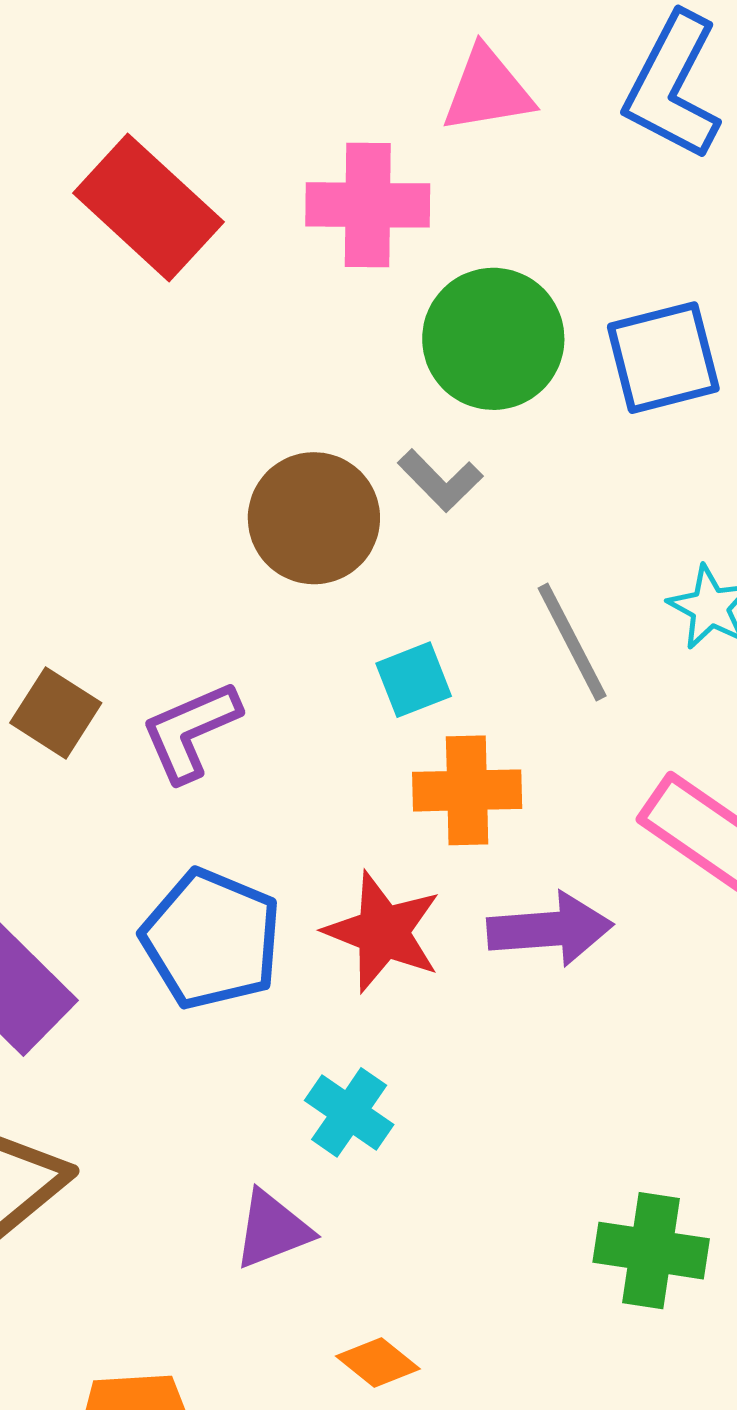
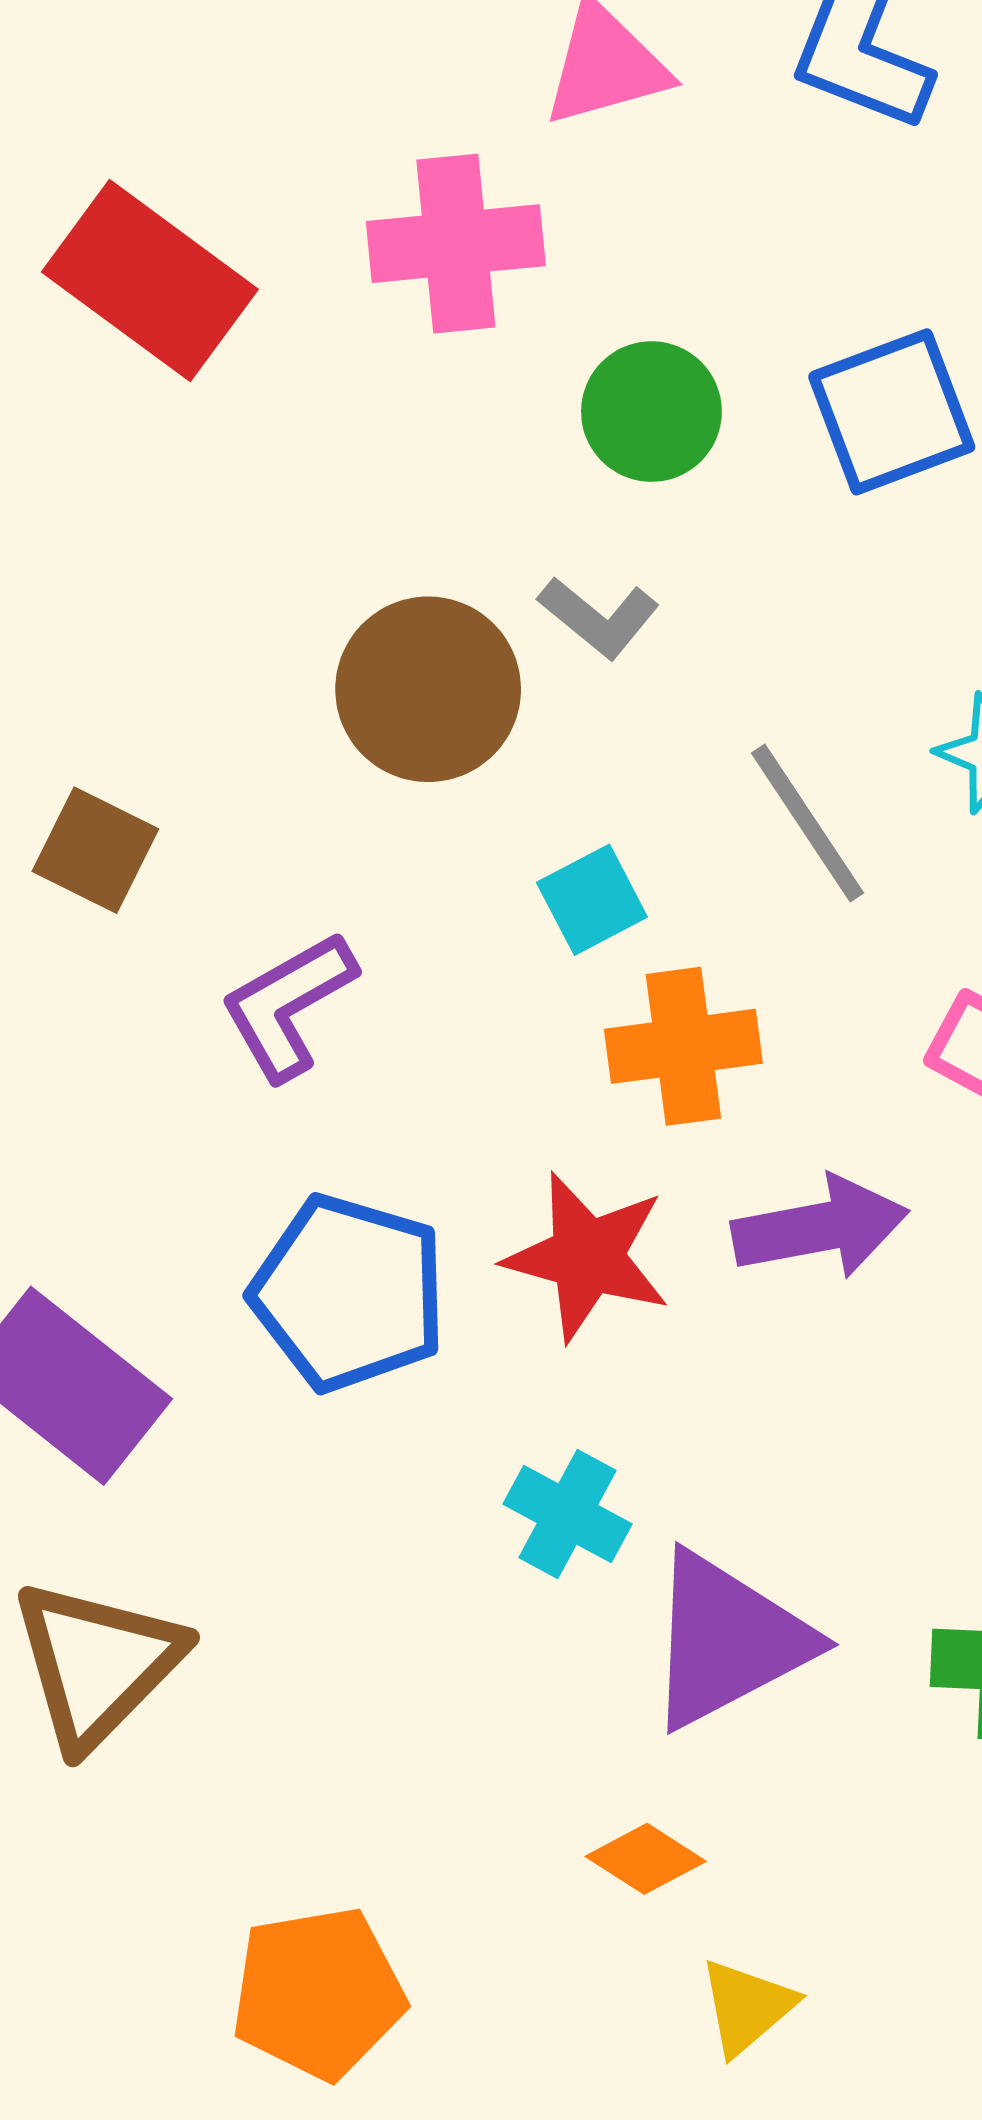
green circle: (493, 339) -> (651, 412), size x0.7
brown square: (56, 713) -> (95, 850), moved
purple triangle: (272, 1230) -> (728, 1640), moved, size x1.6

